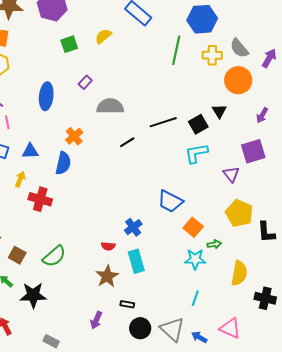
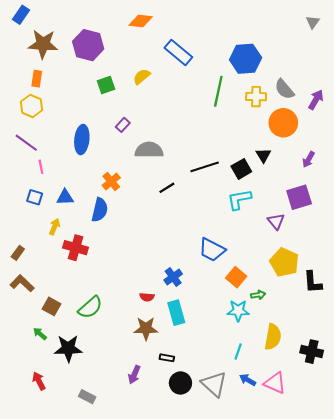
yellow semicircle: (239, 273) -> (273, 337), moved
brown star: (107, 276) -> (146, 328), turned 30
blue arrow: (199, 337) -> (248, 380), moved

